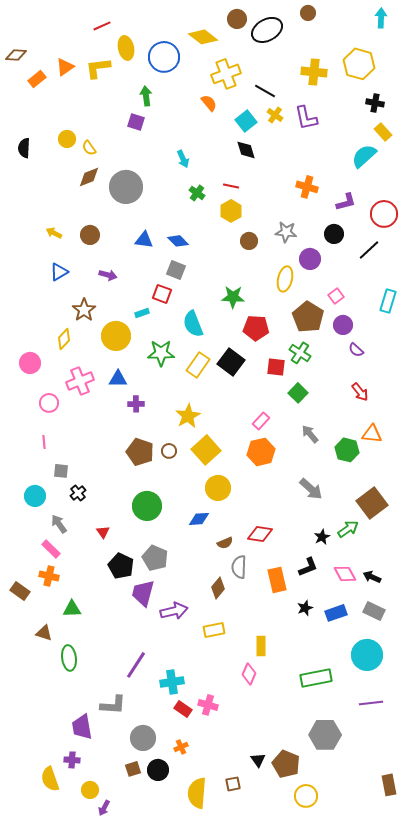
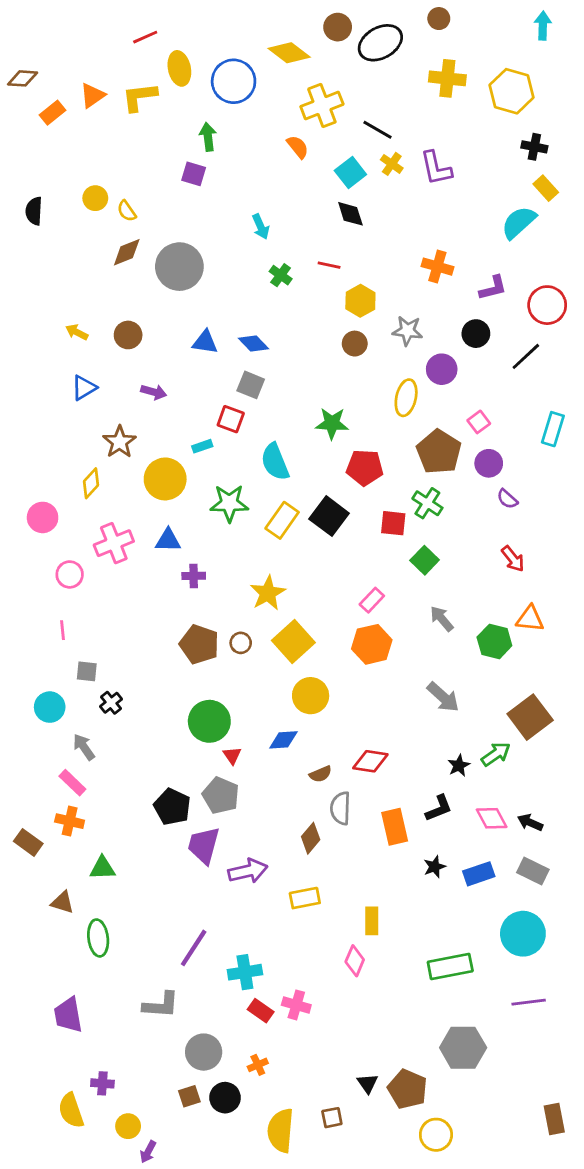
yellow cross: (314, 72) -> (447, 78), moved
yellow hexagon: (231, 211) -> (360, 301), moved
red triangle: (103, 532) -> (232, 756), moved
purple trapezoid: (82, 727) -> (68, 1015), moved

